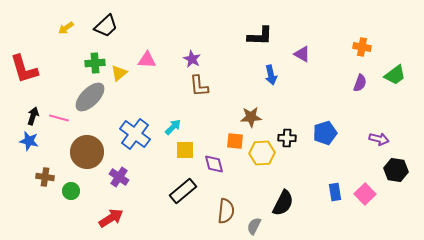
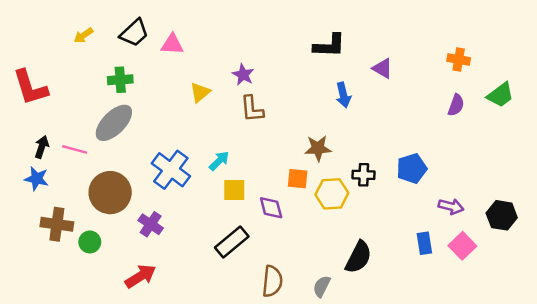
pink triangle: (147, 60) -> (172, 44), moved
yellow triangle: (119, 73) -> (200, 92), moved
purple arrow: (379, 139) -> (451, 206), moved
brown cross: (45, 177) -> (57, 224), size x1.4
brown semicircle: (226, 211) -> (272, 281), moved

